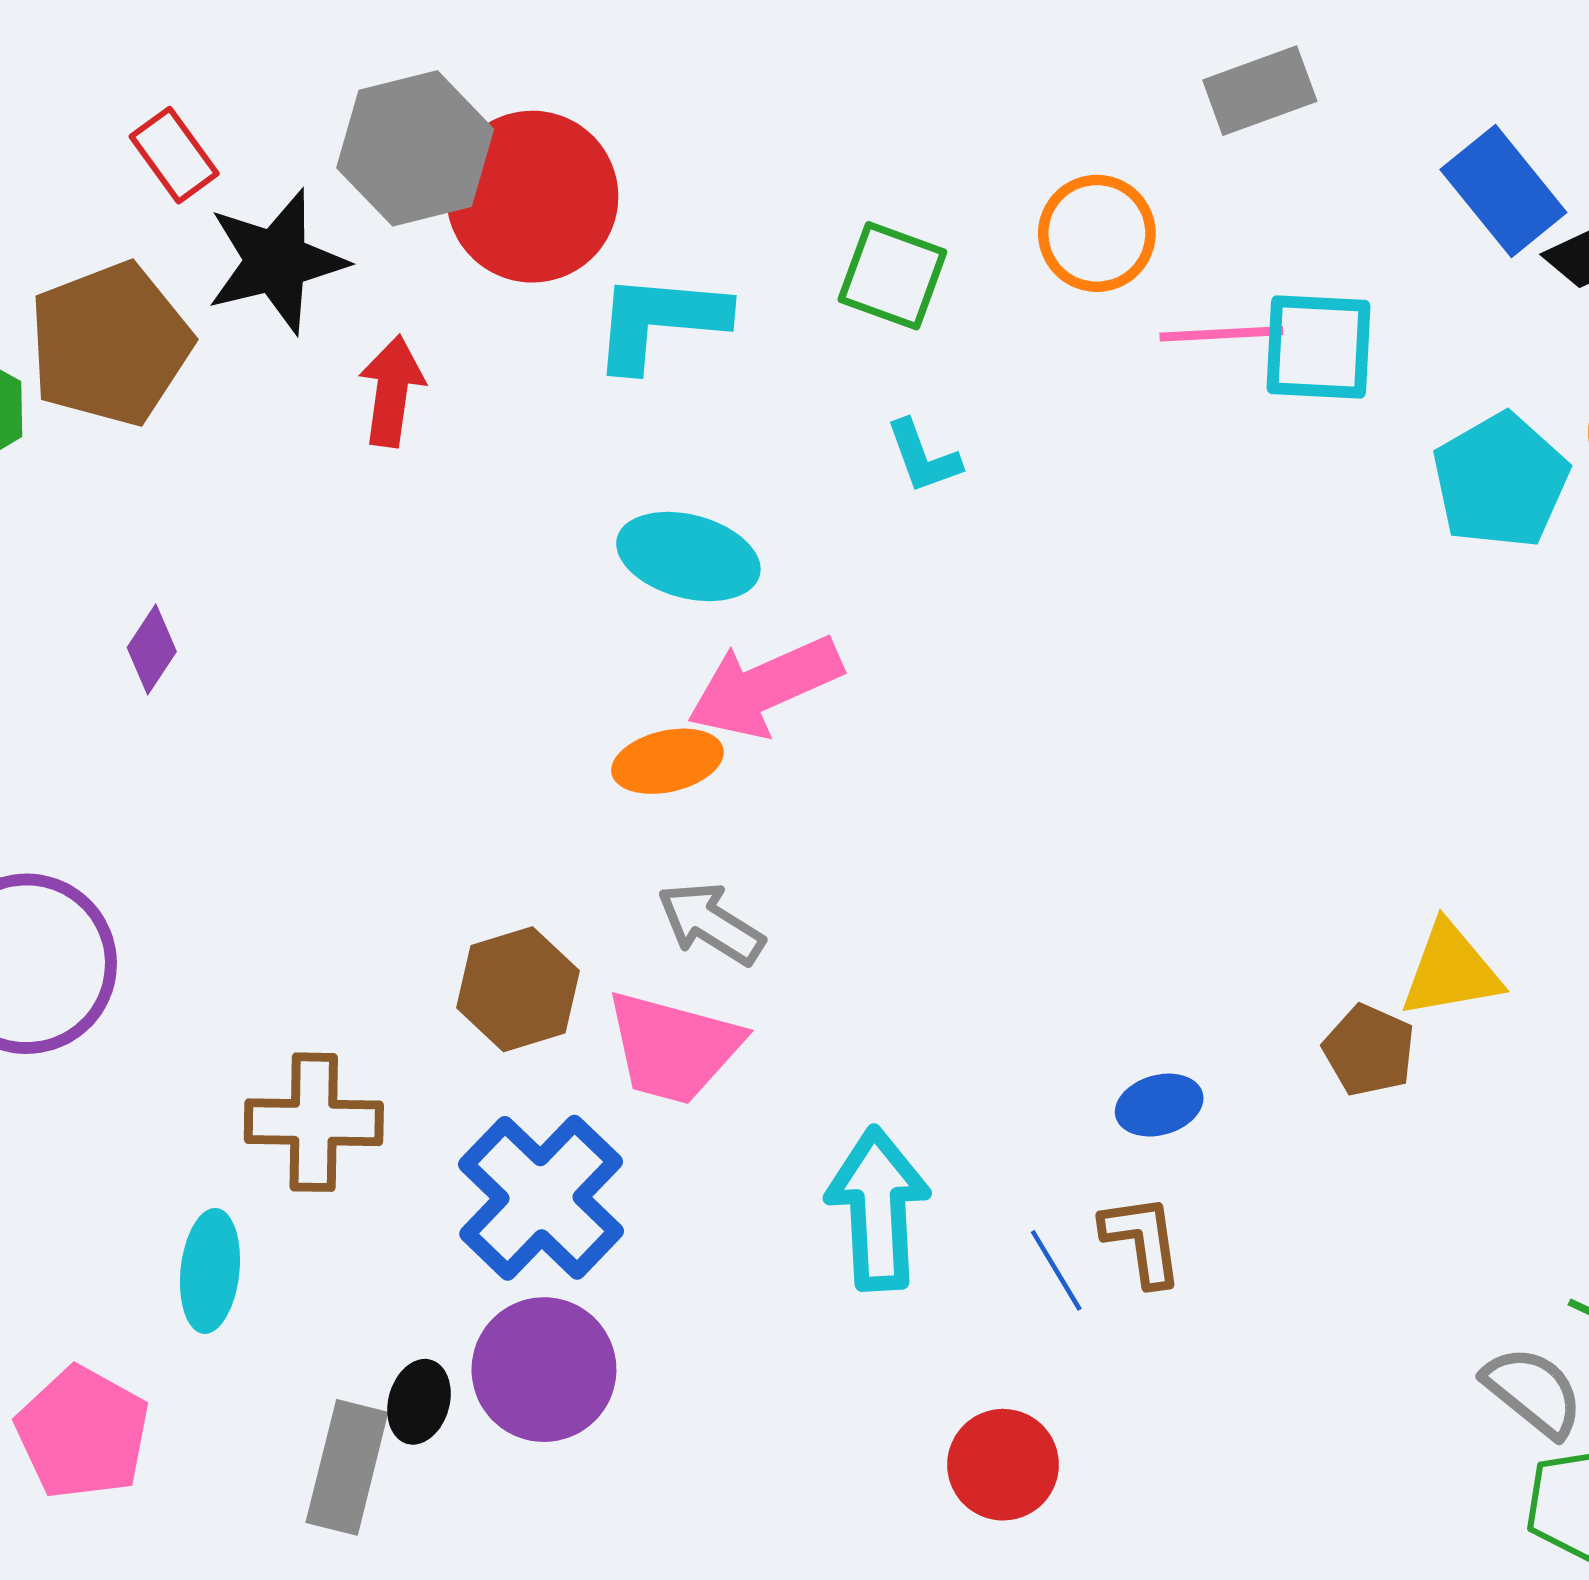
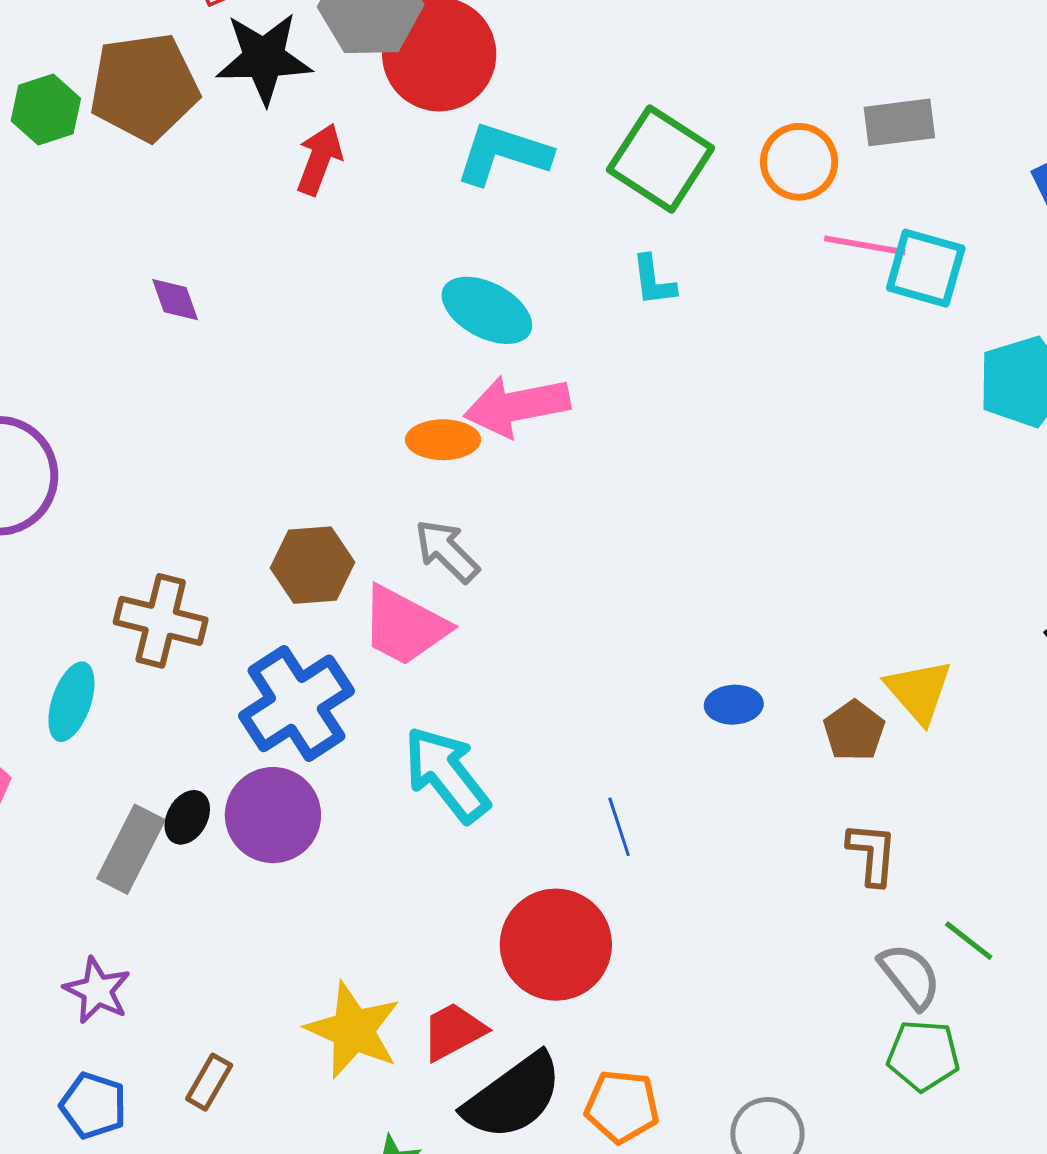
gray rectangle: (1260, 91) -> (899, 122), moved
green square: (892, 276) -> (661, 159), size x1.4
purple diamond: (152, 649) -> (175, 300), moved, turned -66
yellow triangle: (1451, 971) -> (919, 691), turned 46
blue ellipse: (1159, 1105) -> (734, 705), moved
cyan arrow: (878, 1209) -> (447, 774), moved, turned -48
brown L-shape: (1142, 1240) -> (872, 854), moved
red circle: (1003, 1465) -> (556, 945), size x1.5

